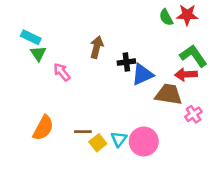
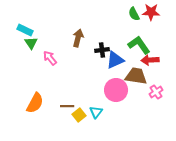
green L-shape: (193, 56) -> (139, 45), moved
pink circle: (144, 141) -> (116, 90), moved

